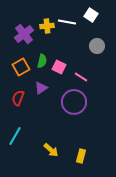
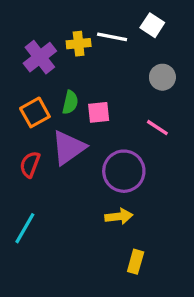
pink square: (59, 67) -> (99, 112), turned -32
pink line: (81, 77) -> (157, 128), moved
purple triangle: (41, 88) -> (68, 148), size x1.6
yellow arrow: (51, 150) -> (119, 216), moved, turned -49

